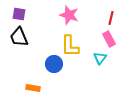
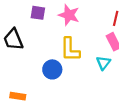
purple square: (19, 14) -> (38, 13), moved
orange rectangle: (33, 88) -> (18, 96), moved

